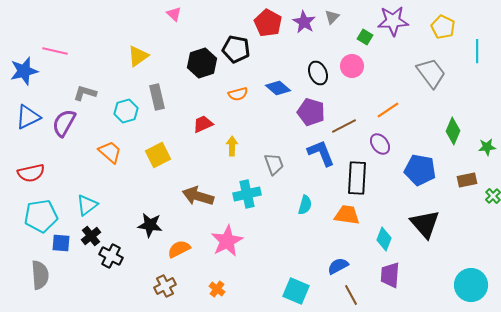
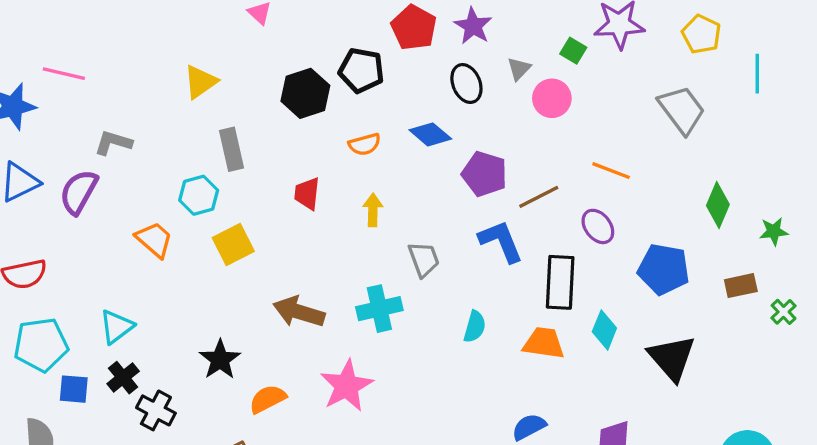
gray triangle: (332, 17) -> (519, 69), moved
black ellipse: (318, 73) -> (466, 84), moved
orange line: (388, 110) -> (611, 171), turned 55
cyan hexagon: (126, 111) -> (199, 195), moved
red trapezoid: (203, 124) -> (307, 194), turned -60
yellow arrow: (232, 146) -> (373, 210), moved
black star: (150, 225) -> (220, 360), turned 30
cyan diamond: (384, 239) -> (604, 330), moved

